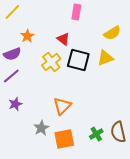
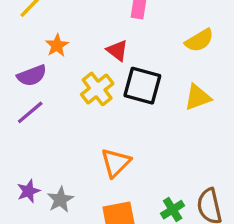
yellow triangle: (105, 58) -> (198, 97), moved
purple star: (15, 104) -> (28, 191), moved
gray star: (41, 128) -> (60, 200), moved

